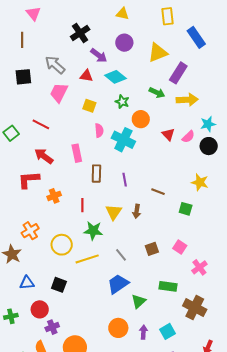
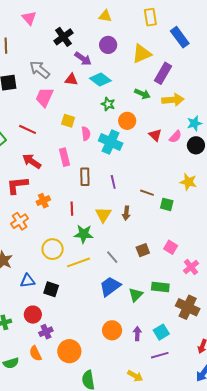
pink triangle: (33, 13) -> (29, 18), moved
yellow square: (89, 106) -> (68, 121), moved
green square: (186, 209) -> (167, 204), moved
orange cross: (30, 231) -> (20, 221), moved
blue triangle: (27, 283) -> (28, 281), moved
green triangle: (138, 301) -> (136, 295), moved

